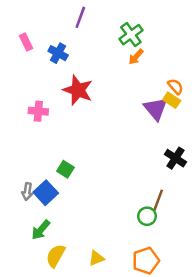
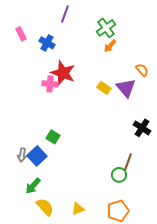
yellow rectangle: (172, 100) -> (104, 88), moved
pink cross: (38, 111) -> (50, 84), moved
yellow semicircle: (56, 256) -> (45, 207), turned 108

